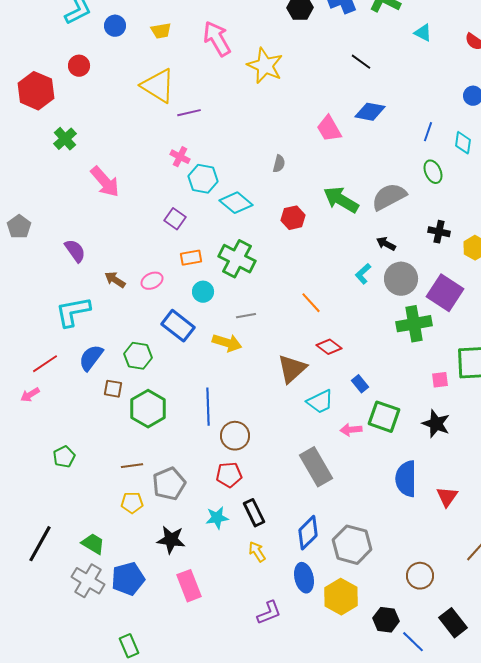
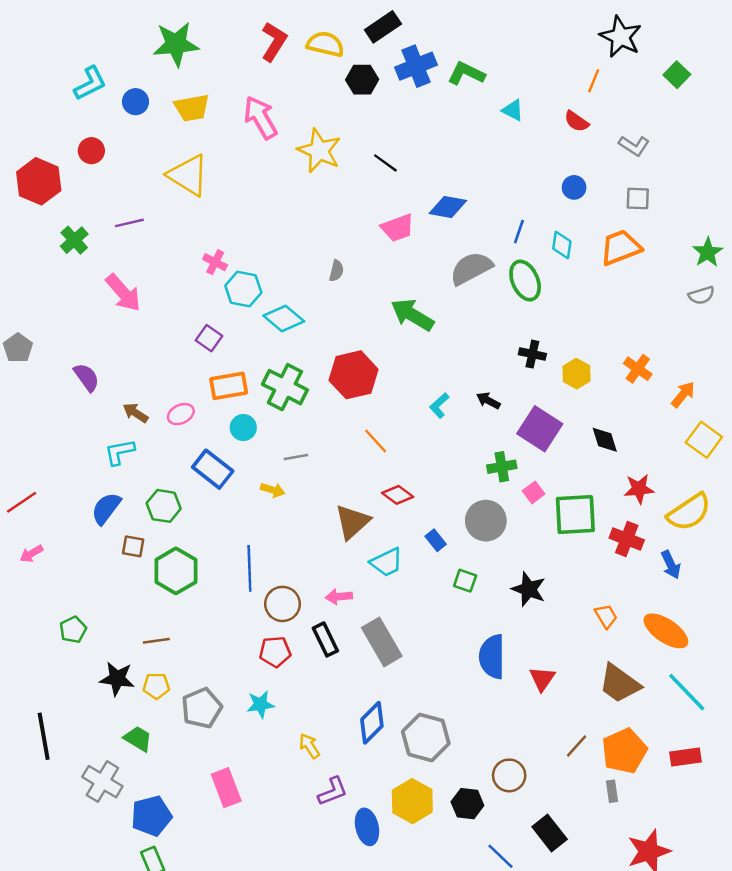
yellow trapezoid: (161, 31) -> (192, 108), size x1.4
black line: (361, 62) -> (385, 163), moved
purple line: (189, 113) -> (129, 223), moved
pink trapezoid: (329, 129) -> (398, 228), turned -80
green ellipse: (433, 172) -> (525, 281), size x1.4
gray semicircle: (389, 197) -> (471, 268), moved
red hexagon: (293, 218) -> (354, 375), moved, size x1.6
black arrow: (386, 244) -> (488, 401), moved
orange rectangle: (191, 258) -> (229, 386), size x1.4
gray circle: (401, 279) -> (486, 521), moved
cyan L-shape: (73, 312) -> (120, 452), moved, size x0.7
green cross: (414, 324) -> (502, 467), size x0.7
yellow arrow: (227, 343) -> (273, 490), size x0.7
red line: (45, 364) -> (22, 502), moved
pink square: (440, 380) -> (534, 492), moved, turned -30
green square: (384, 417) -> (465, 581), size x0.6
pink arrow: (351, 430) -> (339, 597), moved
gray pentagon: (169, 484) -> (202, 708), moved
black rectangle: (254, 513) -> (325, 639), moved
black star: (171, 540) -> (117, 679), moved
black line: (40, 544) -> (44, 736), turned -39
green trapezoid: (93, 544) -> (138, 739), moved
blue ellipse: (304, 578) -> (367, 827), moved
blue pentagon: (128, 579) -> (151, 816), moved
purple L-shape: (269, 613) -> (333, 791), moved
black hexagon: (386, 620) -> (467, 804), moved

